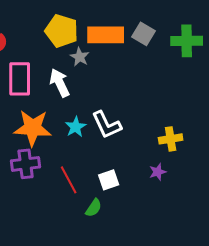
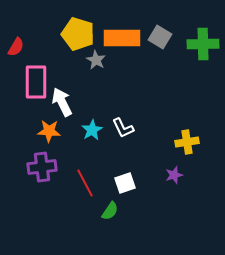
white arrow: (60, 83) -> (62, 102), moved
white L-shape: (107, 125) -> (123, 128), size x0.7
orange star: (33, 128) -> (49, 131), size x0.6

